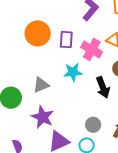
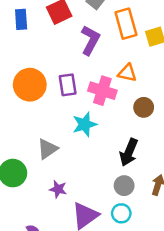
black arrow: (103, 87) -> (129, 152), moved, turned 55
purple star: (43, 117) -> (58, 189), size x0.6

